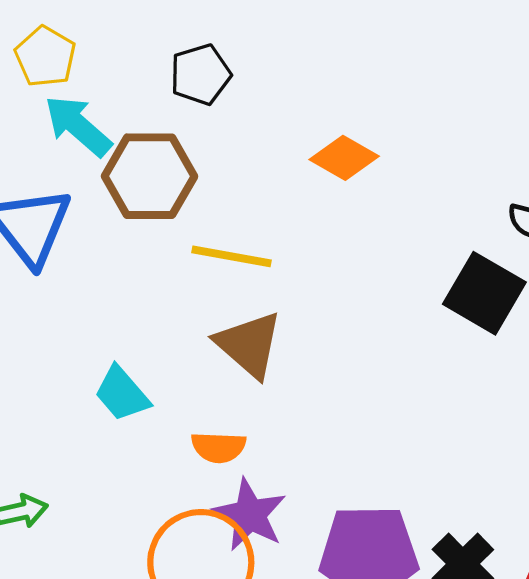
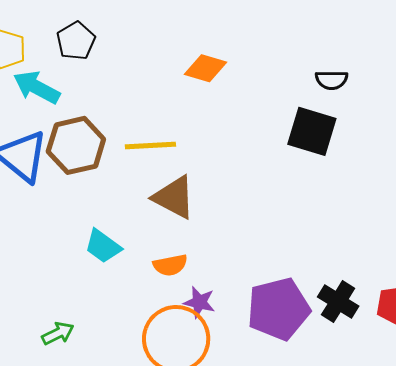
black pentagon: (200, 75) -> (76, 41), moved
brown hexagon: (149, 176) -> (76, 145), moved
purple star: (250, 515) -> (199, 302), size x0.7

